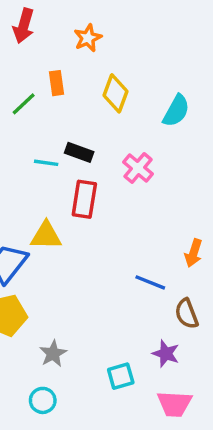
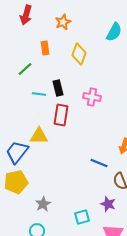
green line: (24, 104) -> (25, 69), moved
cyan semicircle: (176, 111) -> (114, 32), moved
black rectangle: (79, 152) -> (58, 88), turned 56
pink cross: (138, 168) -> (92, 97), turned -30

